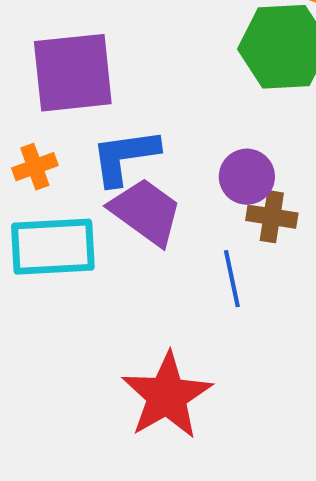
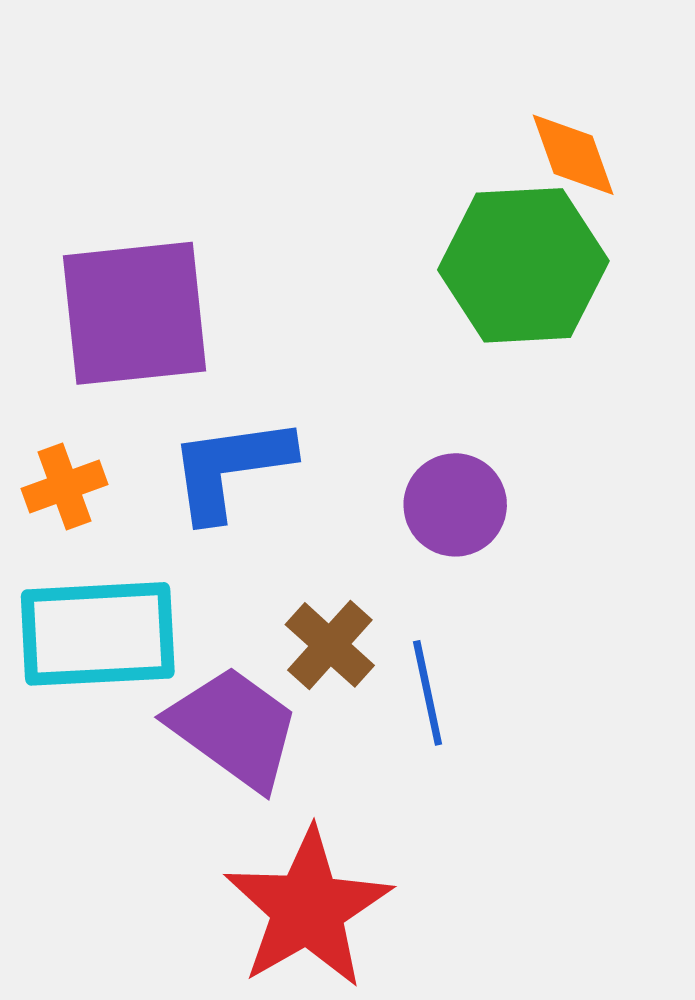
purple trapezoid: (146, 212) -> (234, 728), moved
brown cross: (272, 217) -> (330, 645), moved, turned 33

